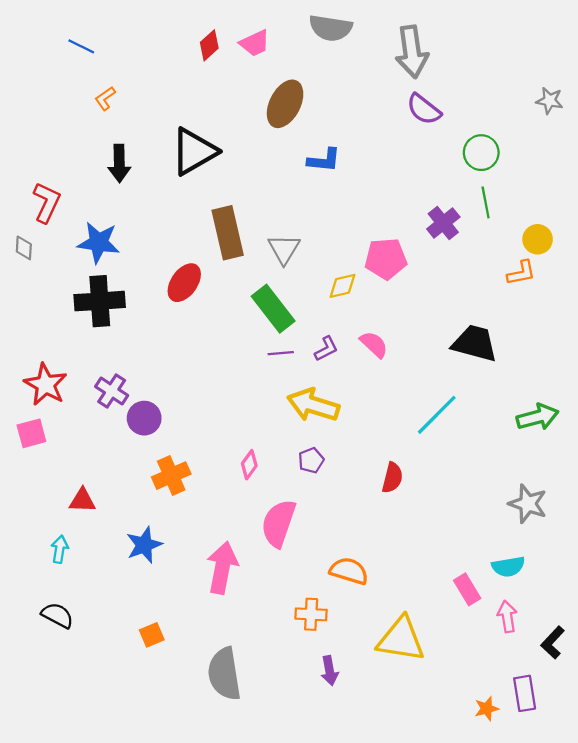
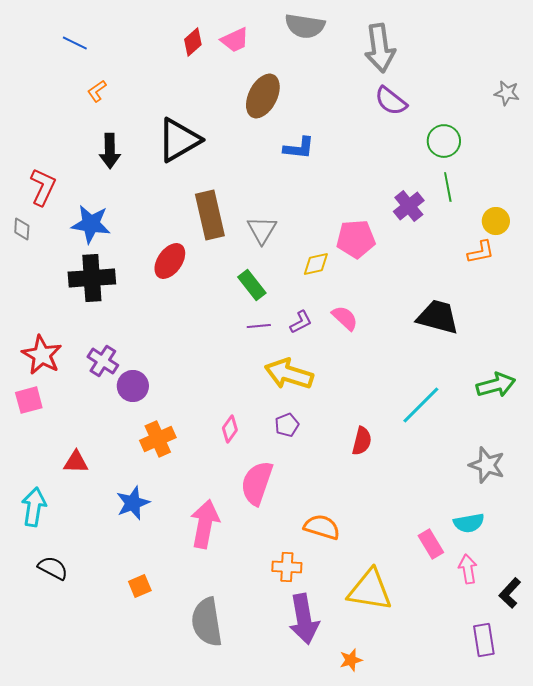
green rectangle: (273, 309) -> (252, 285), size x0.7
cyan line: (437, 415) -> (421, 405), moved
cyan arrow: (60, 549) -> (34, 507), moved, size x1.5
purple arrow: (329, 671) -> (304, 619), size x1.8
orange star: (487, 709) -> (351, 660), moved

